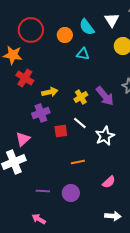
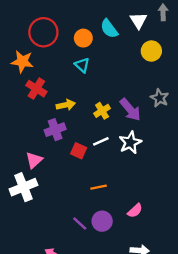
cyan triangle: (83, 54) -> (82, 65), moved, turned 32
white line: (80, 123) -> (101, 141), turned -64
red square: (61, 131) -> (79, 151), turned 32
white star: (105, 136) -> (130, 143), moved
purple line: (43, 191) -> (80, 224), moved, turned 40
purple circle: (71, 193) -> (102, 221), moved

